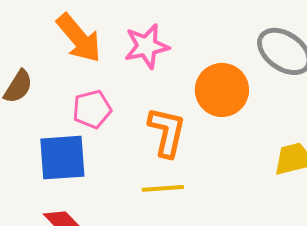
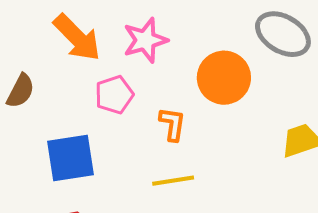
pink pentagon: (92, 109) -> (114, 95), moved
orange L-shape: (167, 132) -> (172, 124), size x0.7

